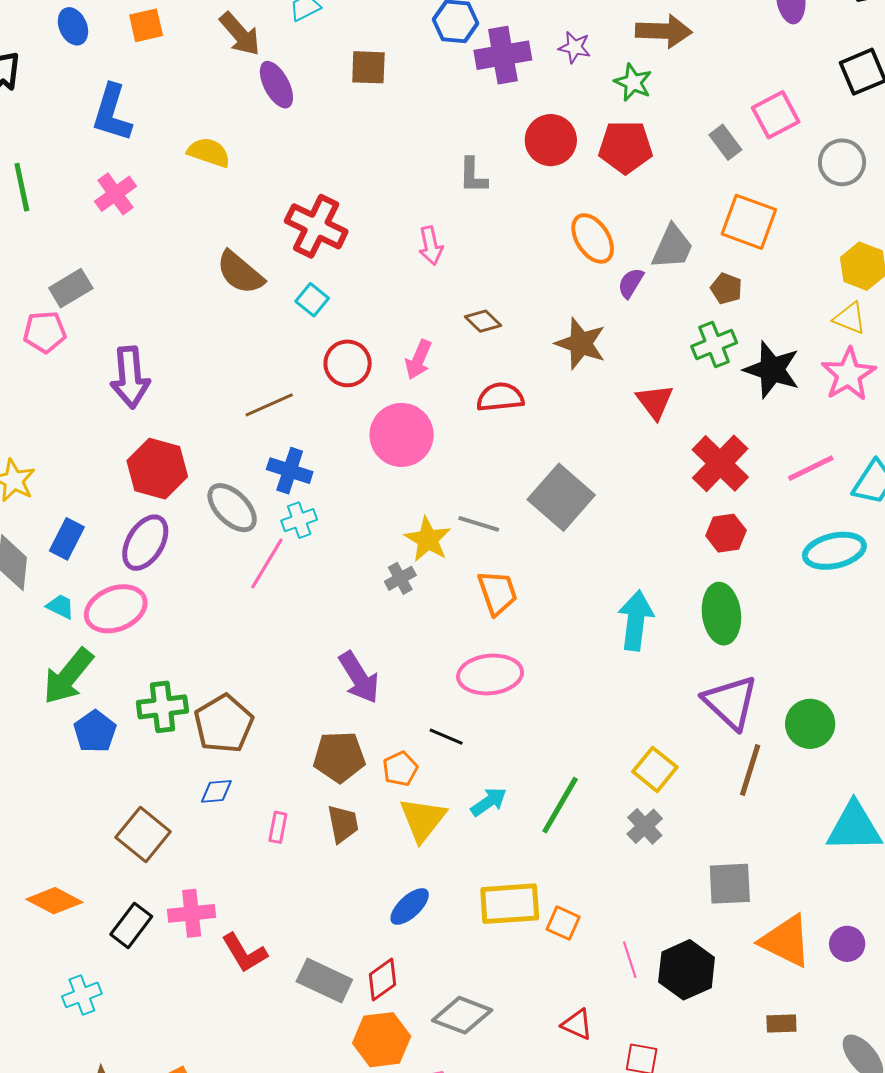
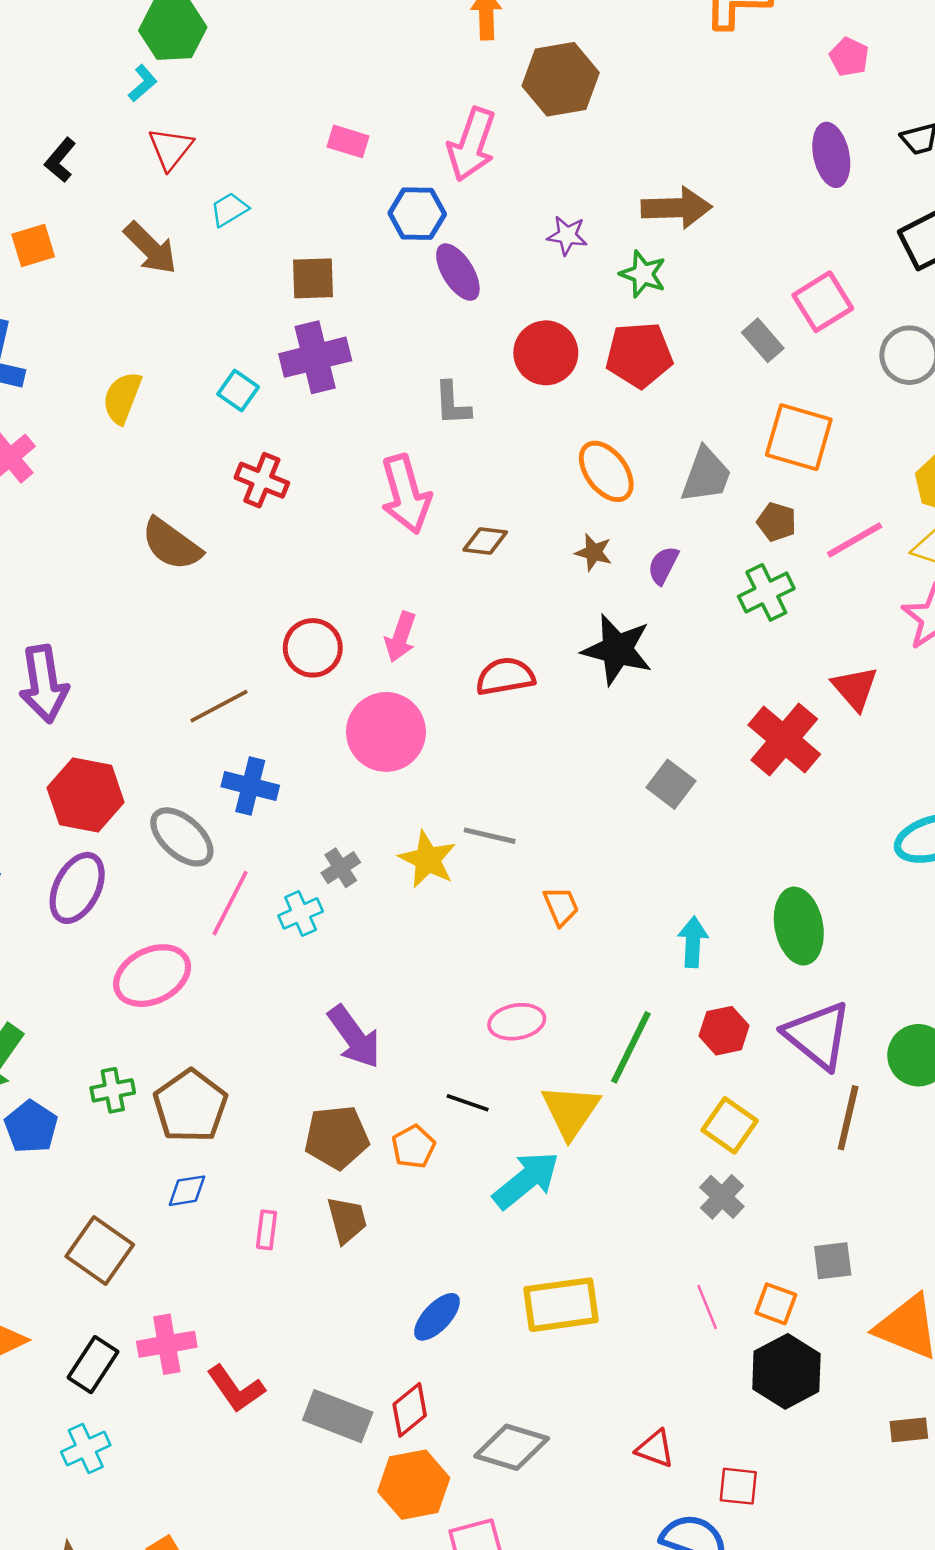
purple cross: (503, 55) -> (315, 357), moved
purple ellipse: (276, 85) -> (458, 272), moved
yellow semicircle: (209, 152) -> (122, 398), turned -84
red cross: (316, 226) -> (262, 480), size x0.7
pink arrow: (431, 246) -> (406, 494), size x1.6
purple semicircle: (631, 283) -> (663, 565), moved
cyan square: (312, 300) -> (238, 391), moved
brown diamond: (483, 321) -> (485, 541), moved, turned -33
brown star: (581, 344) -> (594, 552), moved, size x0.6
black star: (772, 370) -> (617, 650), moved
red triangle: (655, 402) -> (855, 688), moved
pink line: (811, 468) -> (855, 540), moved
gray square: (561, 497) -> (671, 784), moved, size x0.6
cyan cross: (299, 520) -> (301, 913), moved
red hexagon: (726, 533) -> (724, 1031), moved
gray cross: (400, 578) -> (341, 868), moved
orange trapezoid: (497, 593) -> (561, 906), moved, size x0.7
pink ellipse: (116, 609) -> (152, 976), moved
cyan arrow: (636, 620) -> (693, 942), size x0.7
pink ellipse: (490, 674) -> (517, 1022), size x0.7
green cross: (162, 707) -> (113, 1090), size x0.7
cyan arrow: (489, 802) -> (526, 1180), size x1.5
green line: (560, 805) -> (631, 1047), moved
yellow triangle: (423, 819) -> (571, 1111), moved
gray square: (730, 884) -> (833, 1261), size x0.7
orange square: (563, 923) -> (776, 1304), moved
pink line: (630, 960) -> (707, 1307), moved
cyan cross: (82, 995) -> (86, 1449), moved

